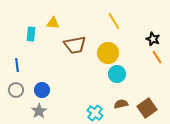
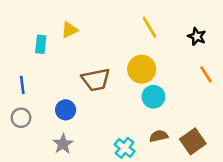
yellow triangle: (53, 23) -> (70, 30), turned -32
black star: (153, 39) -> (197, 36), moved
brown trapezoid: (75, 45) -> (96, 80), moved
blue circle: (42, 90) -> (66, 110), moved
gray star: (39, 111) -> (63, 144), moved

